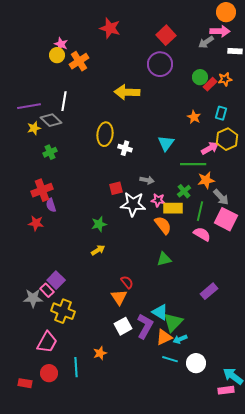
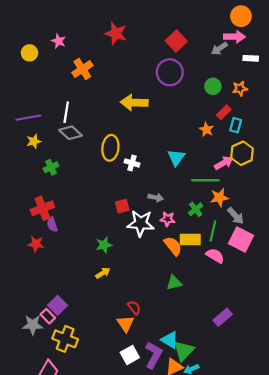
pink star: (61, 44) -> (59, 41), moved
yellow circle: (57, 55) -> (29, 53), moved
red rectangle: (210, 84) -> (224, 112), moved
gray diamond: (51, 120) -> (70, 133), moved
yellow rectangle: (173, 208) -> (190, 240), moved

